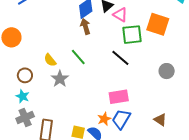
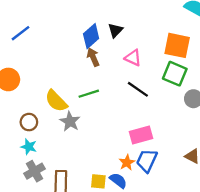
pink triangle: (120, 15) -> (133, 58), moved
green square: (132, 35) -> (175, 74), moved, turned 35
green line: (78, 57) -> (89, 94), turned -60
yellow semicircle: (50, 60) -> (56, 101), size x1.5

